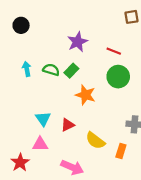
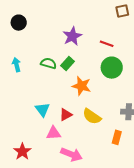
cyan arrow: (27, 69) -> (17, 65), moved
yellow semicircle: (95, 141) -> (92, 116), moved
pink triangle: (40, 144) -> (54, 133), moved

